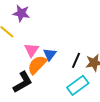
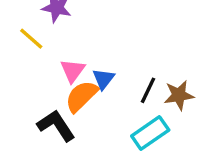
black L-shape: (23, 82) -> (56, 126), turned -95

